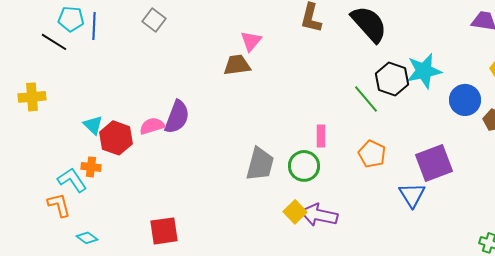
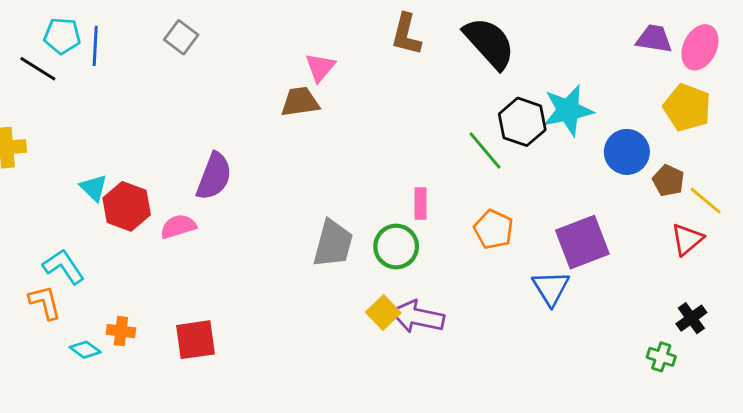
pink semicircle: (152, 126) -> (178, 226), moved
orange cross: (91, 167) -> (121, 331), moved

